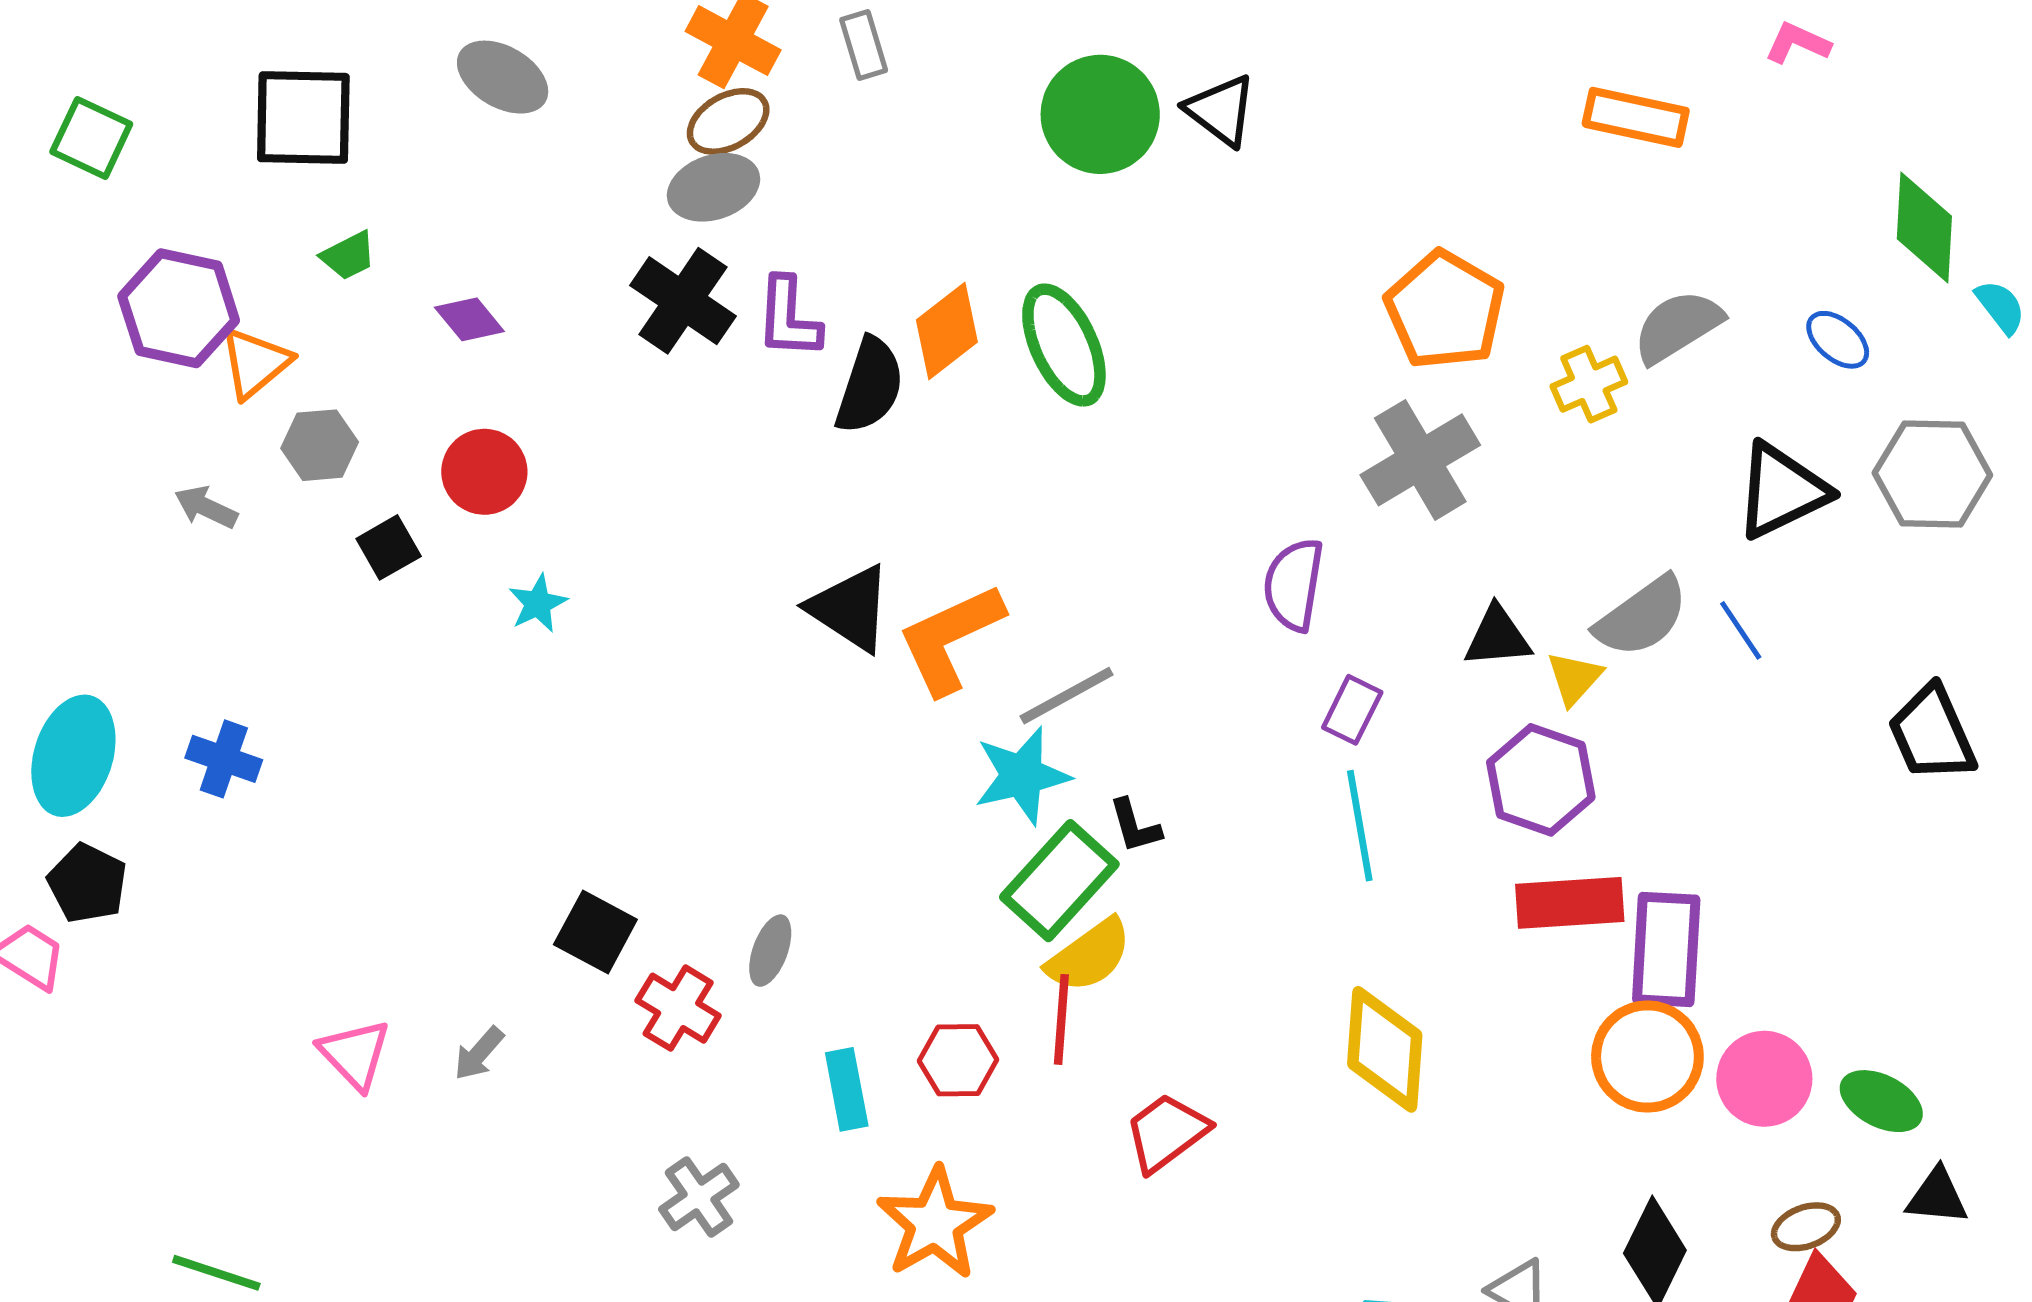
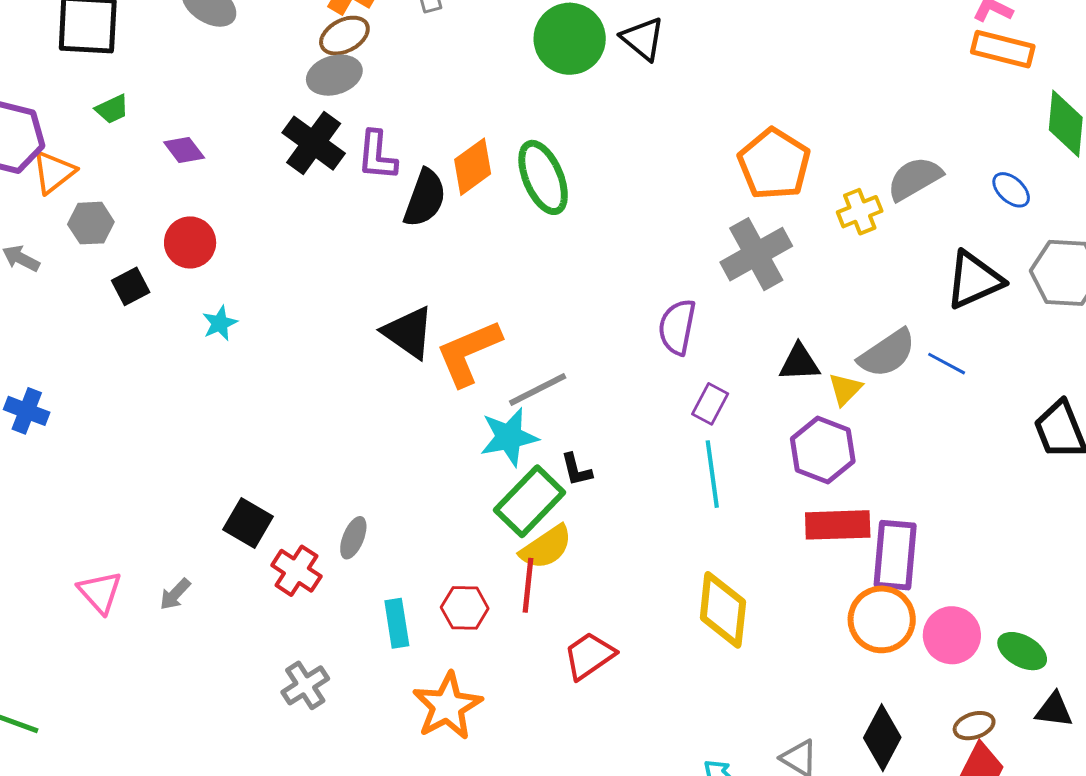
orange rectangle: (1636, 117) -> (1003, 49), moved
blue line: (1741, 630) -> (947, 364), turned -30

